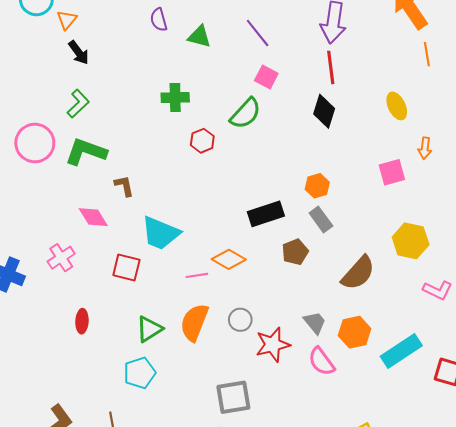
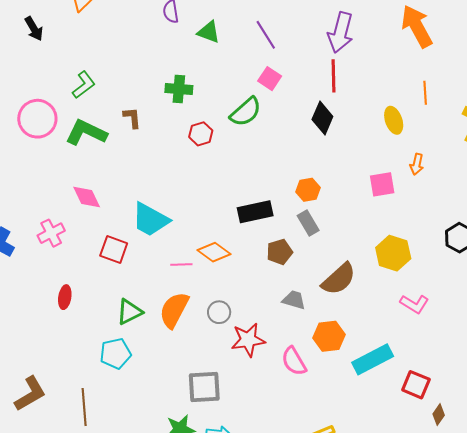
black arrow: (79, 53) -> (34, 29), moved
orange line: (427, 54) -> (425, 93), moved
brown L-shape: (124, 186) -> (132, 118), moved
gray trapezoid: (315, 323) -> (294, 300), moved, turned -40

